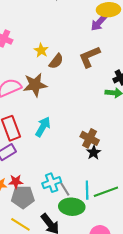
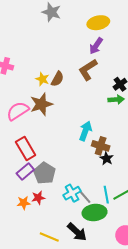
purple arrow: (99, 23) -> (96, 46), moved
yellow star: (41, 50) -> (42, 79), moved
cyan arrow: (43, 127) -> (85, 131), moved
gray pentagon: (23, 197) -> (44, 173), moved, turned -30

